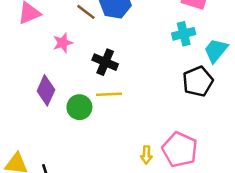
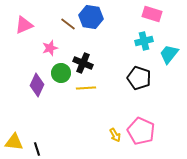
black pentagon: (198, 81) -> (139, 78), moved, turned -30
green circle: (79, 107) -> (61, 73), moved
yellow arrow: (146, 155) -> (115, 135), turned -32

